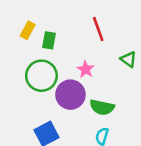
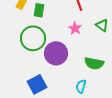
pink star: (86, 69) -> (75, 28), moved
green semicircle: (102, 107) -> (94, 63), moved

